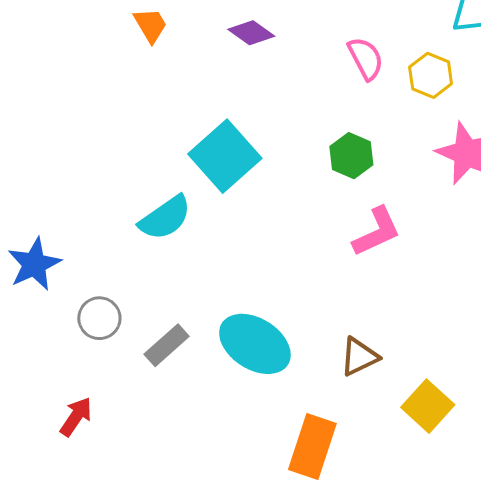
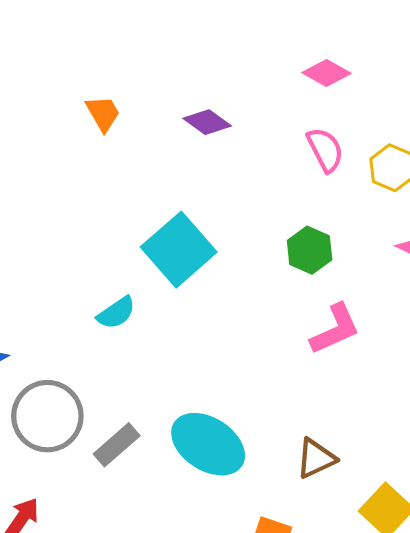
cyan semicircle: (165, 218) -> (116, 313), size x0.7
gray circle: (99, 318) -> (47, 416), size x1.6

